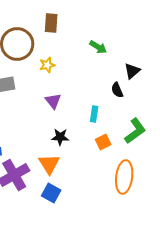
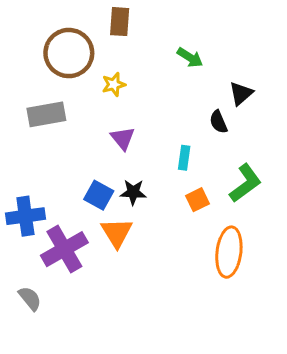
blue square: (51, 193) -> (99, 195), moved

